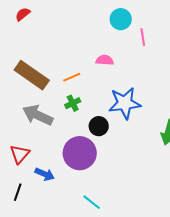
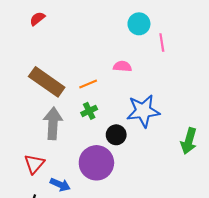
gray arrow: (38, 115) -> (53, 123), turned 68

